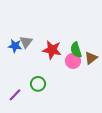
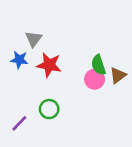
gray triangle: (26, 42) -> (34, 39), moved
red star: (52, 50) -> (49, 65), moved

